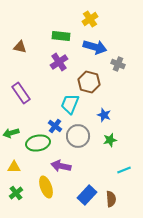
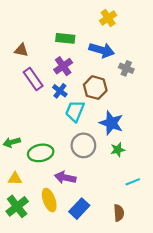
yellow cross: (90, 19) -> (108, 18), moved
purple rectangle: (21, 93) -> (33, 79), moved
blue star: (104, 115) -> (111, 123), size x1.6
blue cross: (55, 126) -> (60, 91), moved
green cross: (16, 193) -> (17, 206), size x1.5
blue rectangle: (87, 195) -> (79, 209), moved

